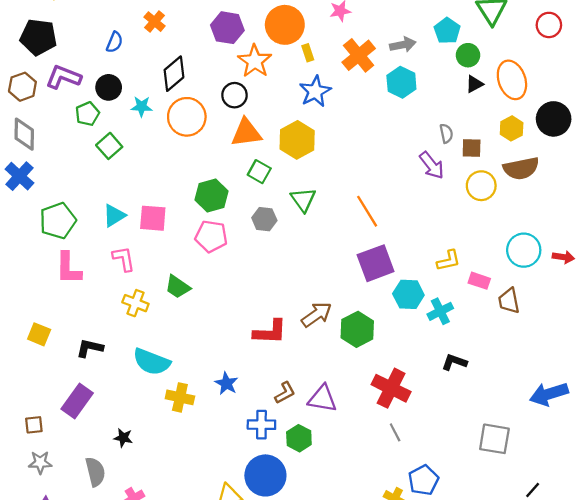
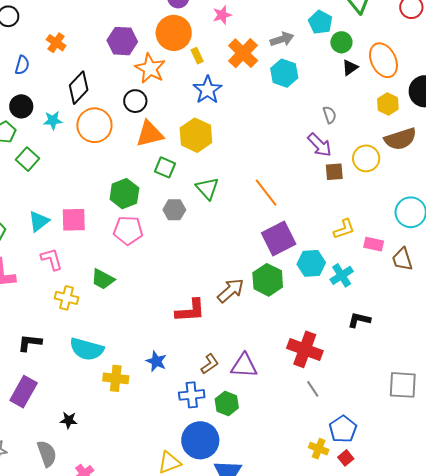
brown square: (472, 148) -> (334, 172), moved
green hexagon: (357, 329) -> (268, 280), moved

